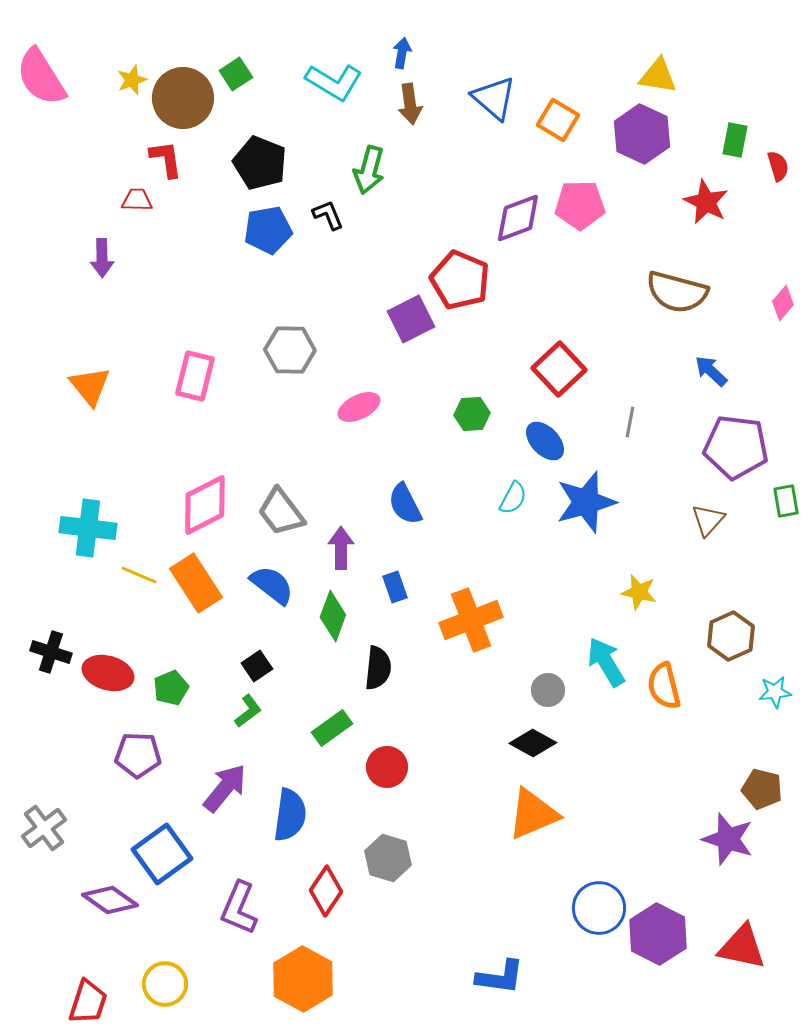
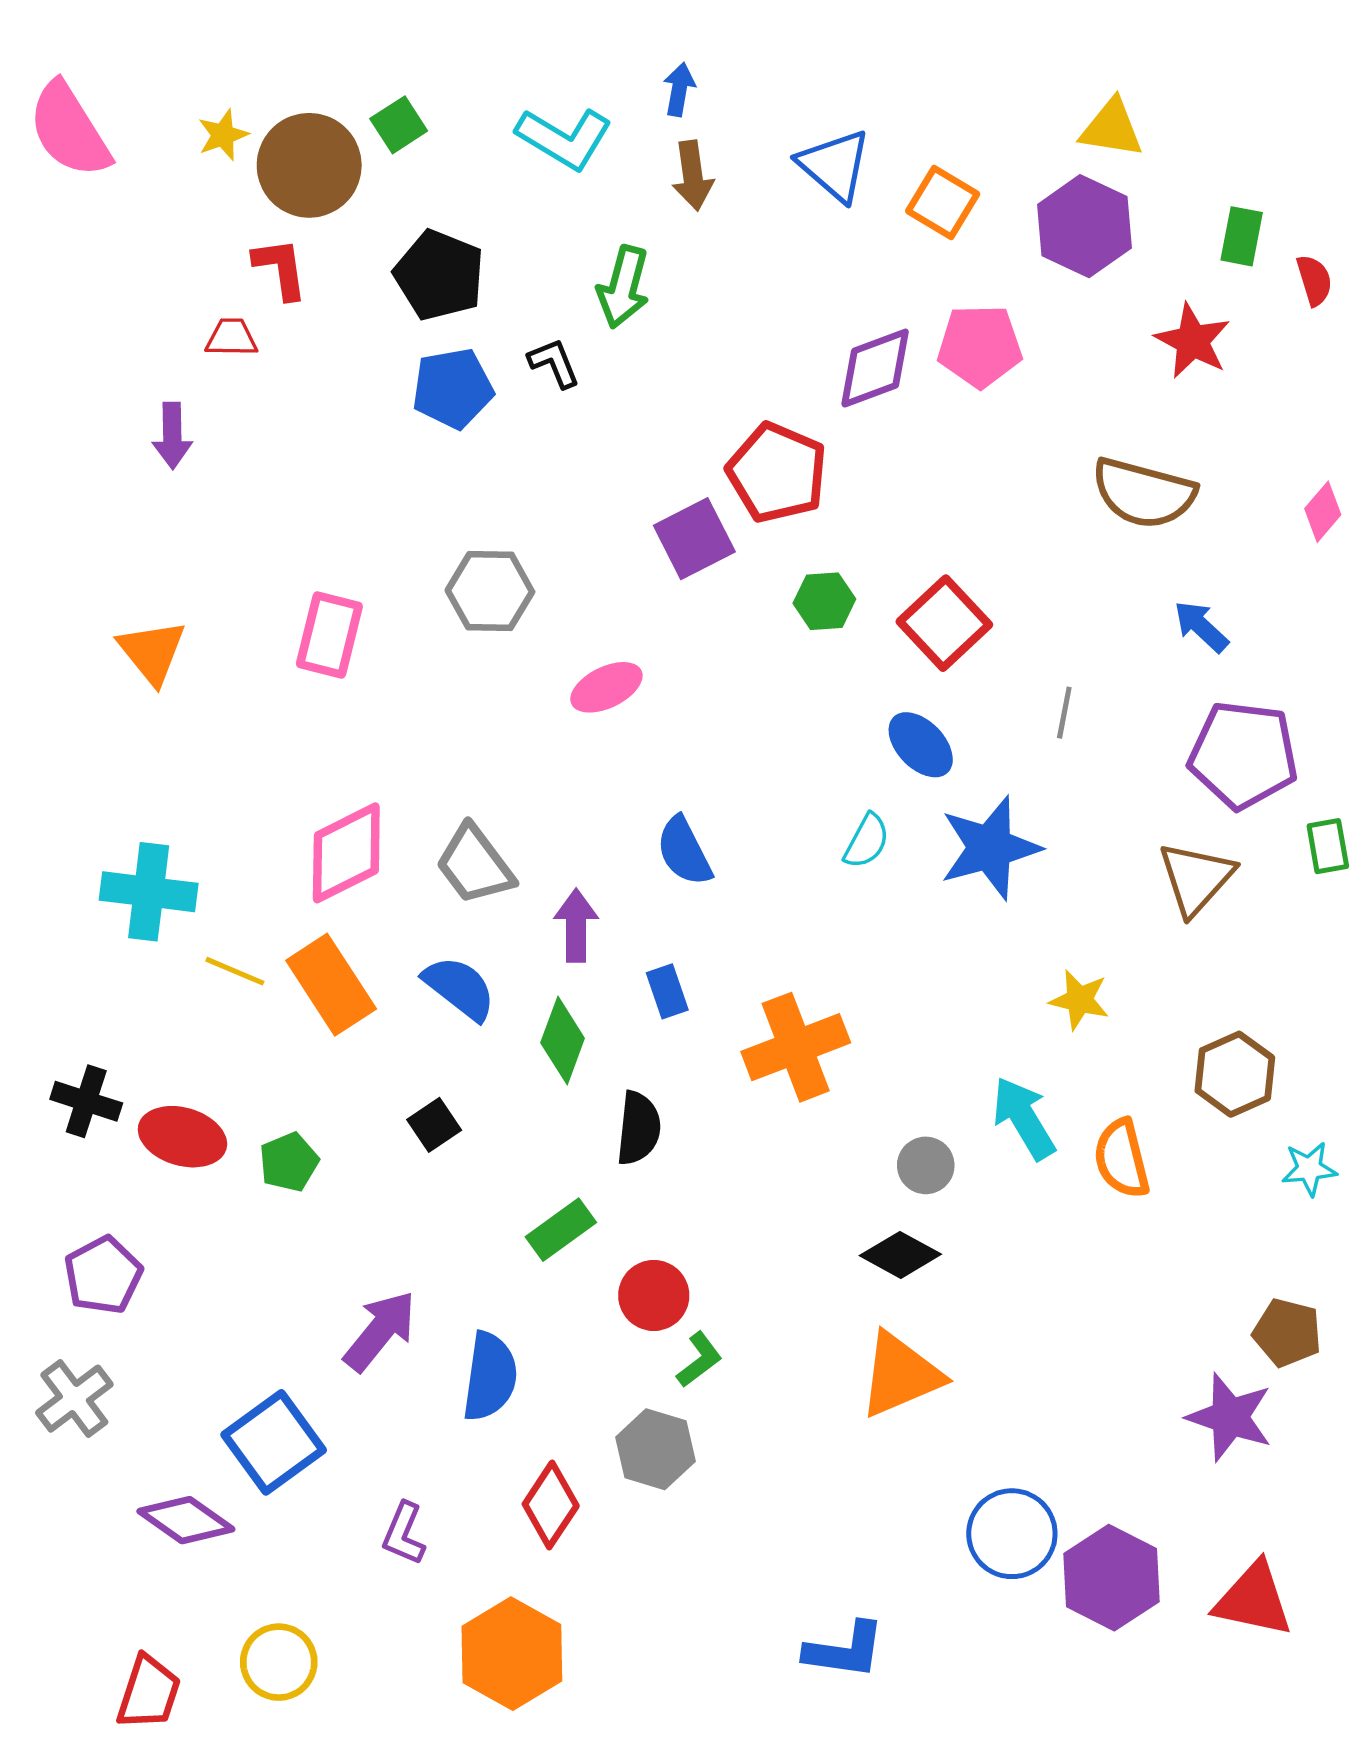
green hexagon: (472, 414) -> (824, 601), moved
brown triangle: (708, 520) -> (1196, 878), size x1.4
green L-shape: (248, 711) -> (699, 1360), moved
purple pentagon: (138, 755) -> (103, 1275), moved, turned -30
purple L-shape: (239, 908) -> (404, 1534), size x0.7

